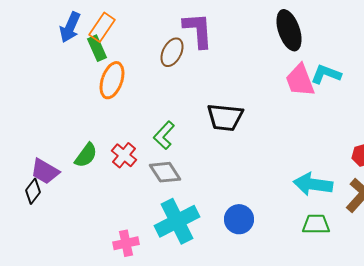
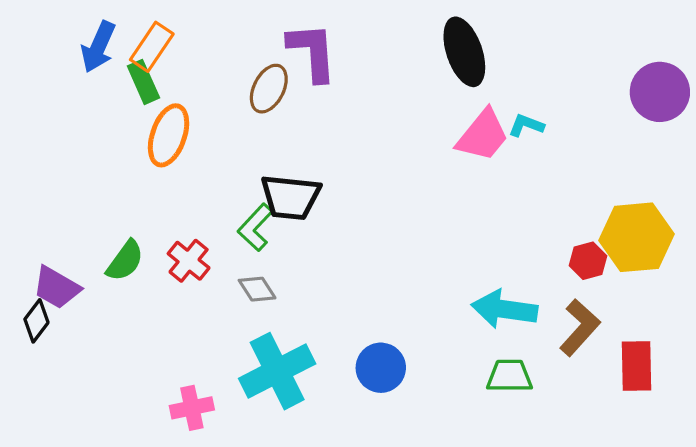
cyan L-shape: (326, 74) -> (526, 125), size x0.7
pink trapezoid: (300, 80) -> (483, 135), turned -120
black trapezoid: (225, 117) -> (291, 197), moved
gray diamond: (165, 172) -> (257, 289), size x0.7

